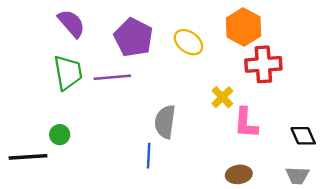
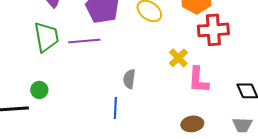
gray semicircle: (165, 122) -> (129, 79), size x0.7

